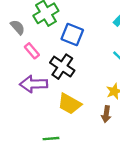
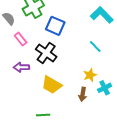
purple arrow: (34, 84) -> (21, 67), size x0.7
green line: (51, 139) -> (43, 115), moved

